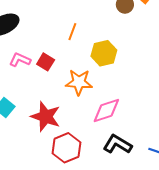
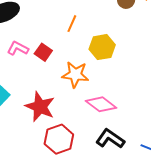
pink diamond: (106, 110) -> (101, 104), turned 52

